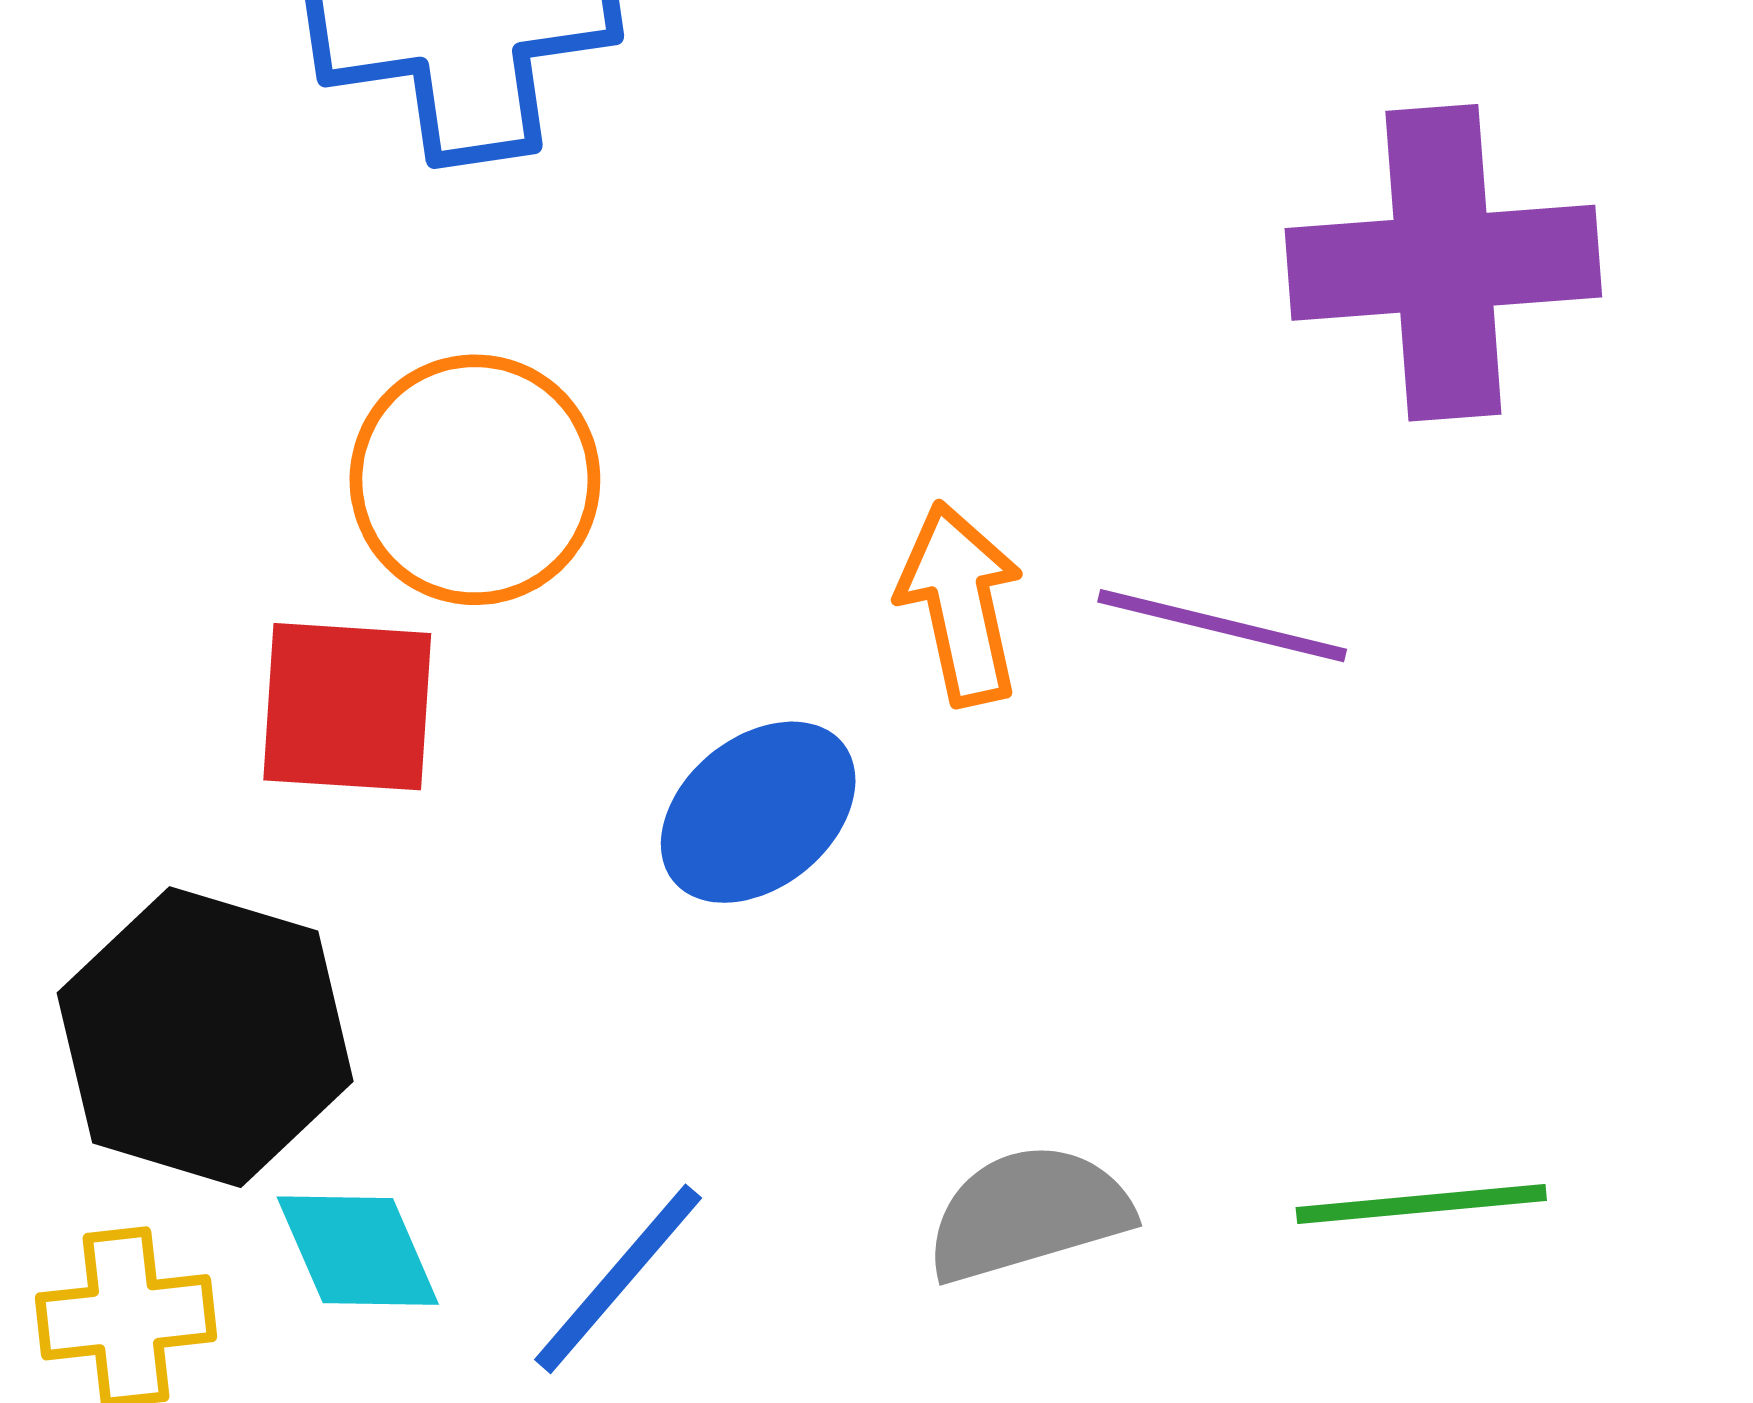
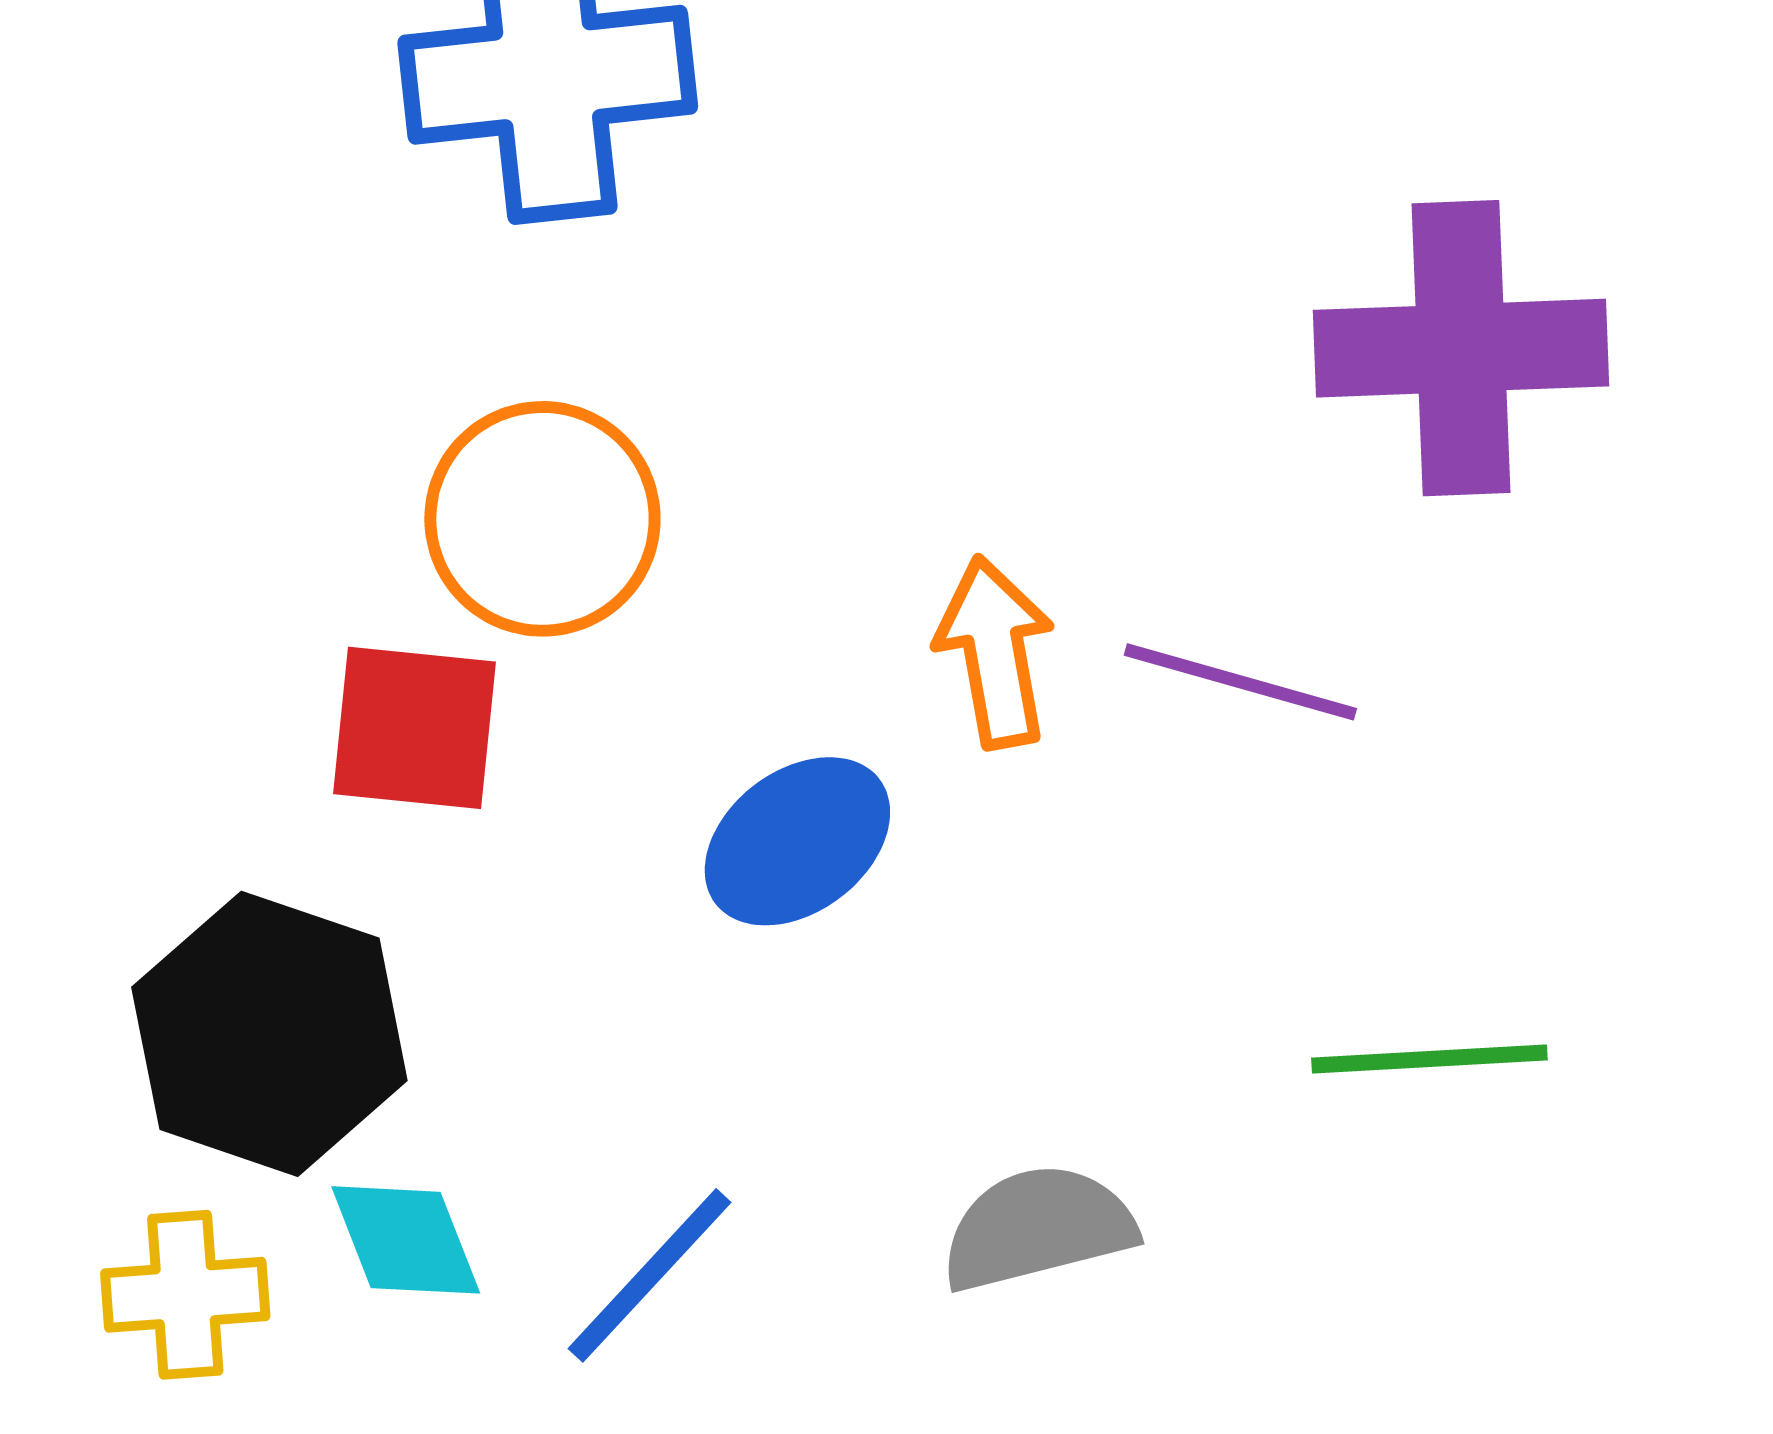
green line: (1421, 1204) -> (1429, 1059), moved

